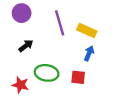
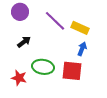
purple line: (60, 23) -> (55, 21), turned -30
red square: (78, 77) -> (72, 71), size x1.5

